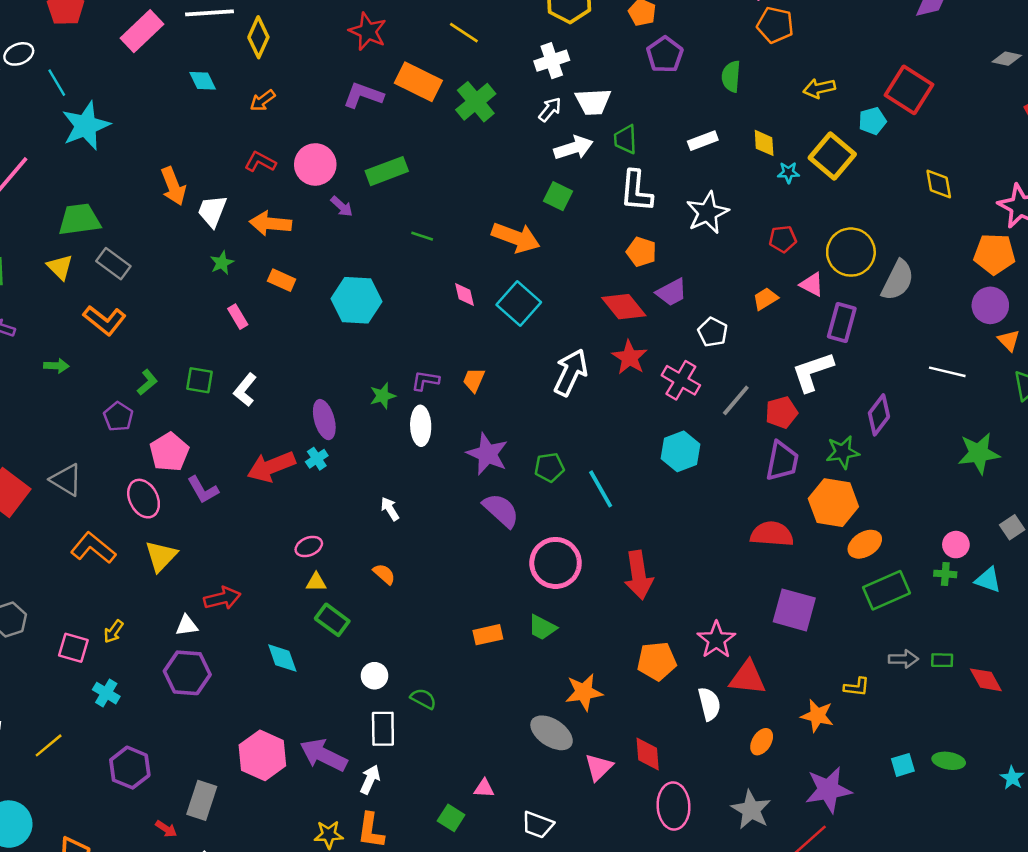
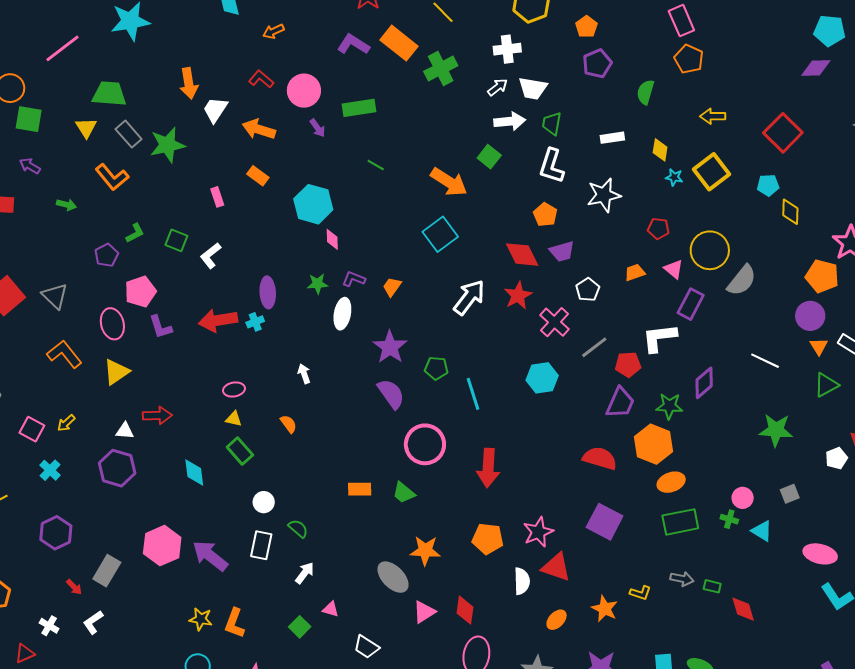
cyan pentagon: (872, 121) -> (768, 185), moved
green star: (222, 263) -> (167, 145), moved, size x1.8
pink diamond: (465, 294) -> (332, 239), moved
white arrow: (370, 779) -> (305, 573), moved

